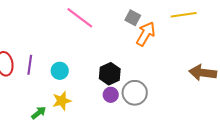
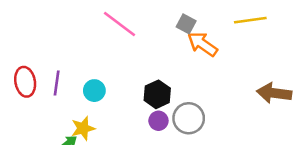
orange arrow: (146, 34) -> (202, 44), turned -85
yellow star: (62, 101) -> (83, 128), moved

